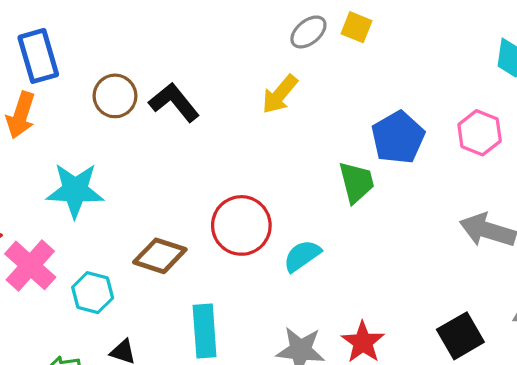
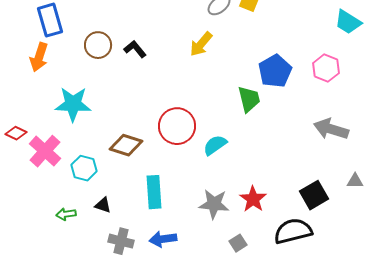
black L-shape: (174, 102) -> (135, 49), size x0.7

